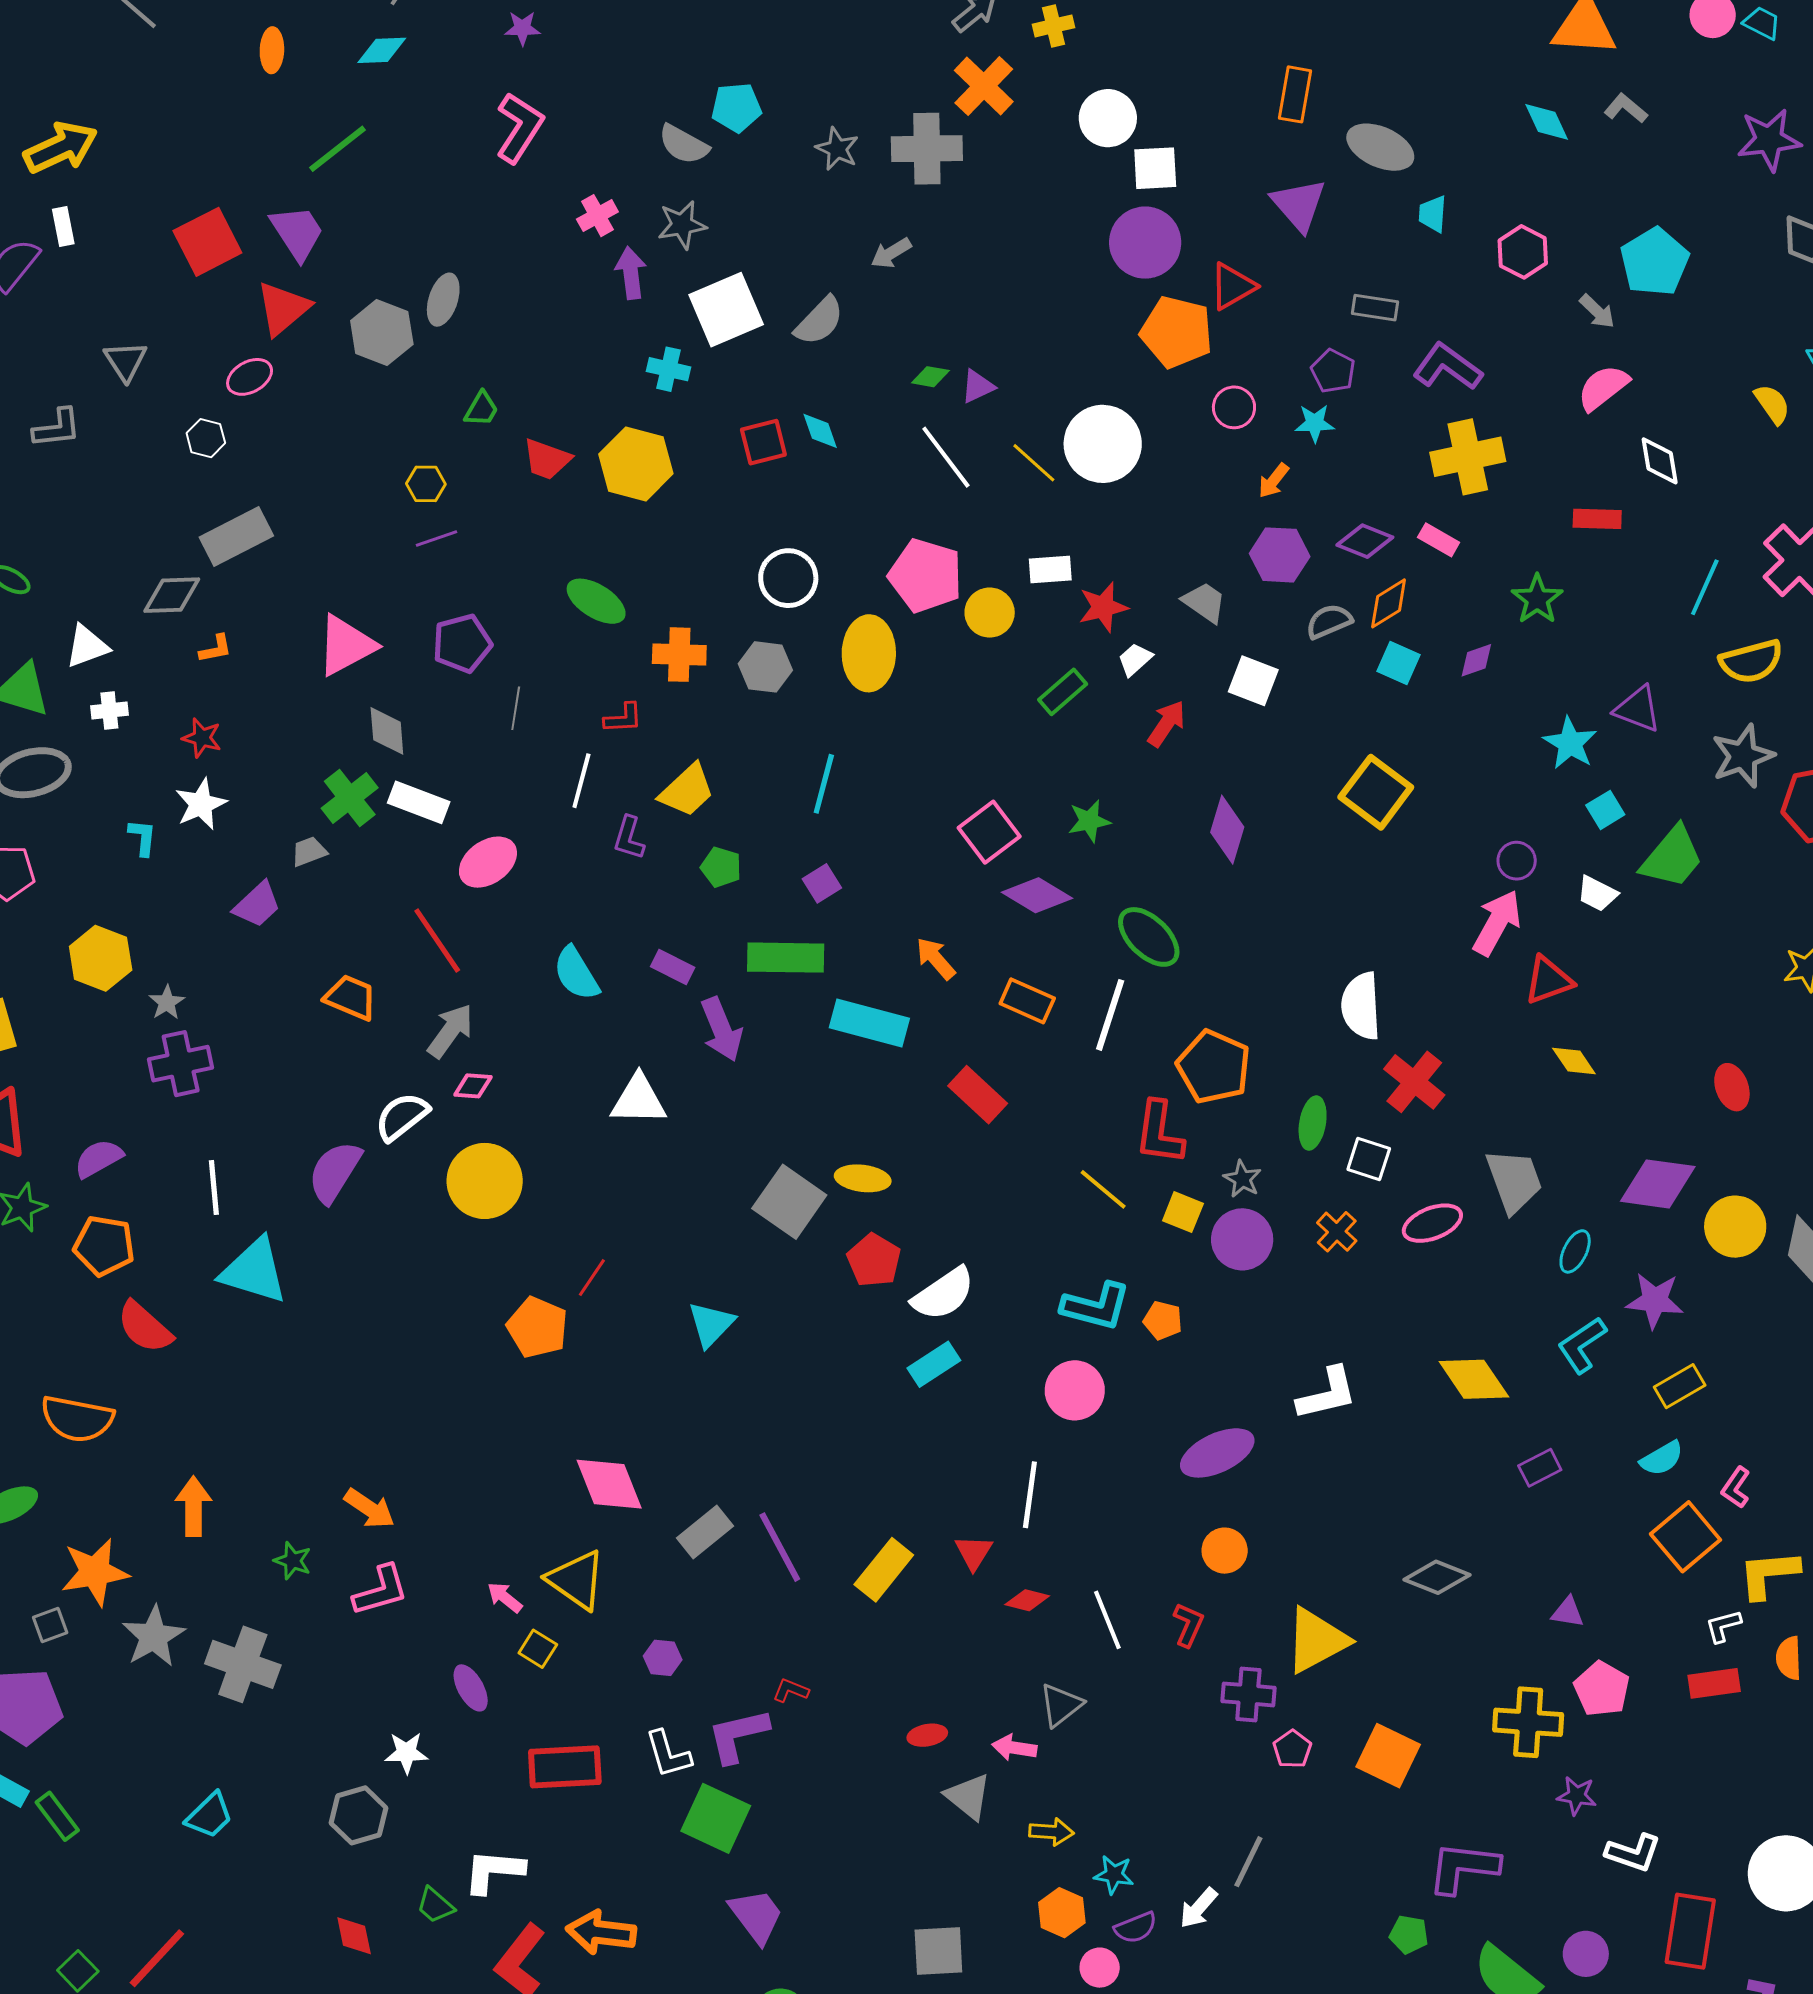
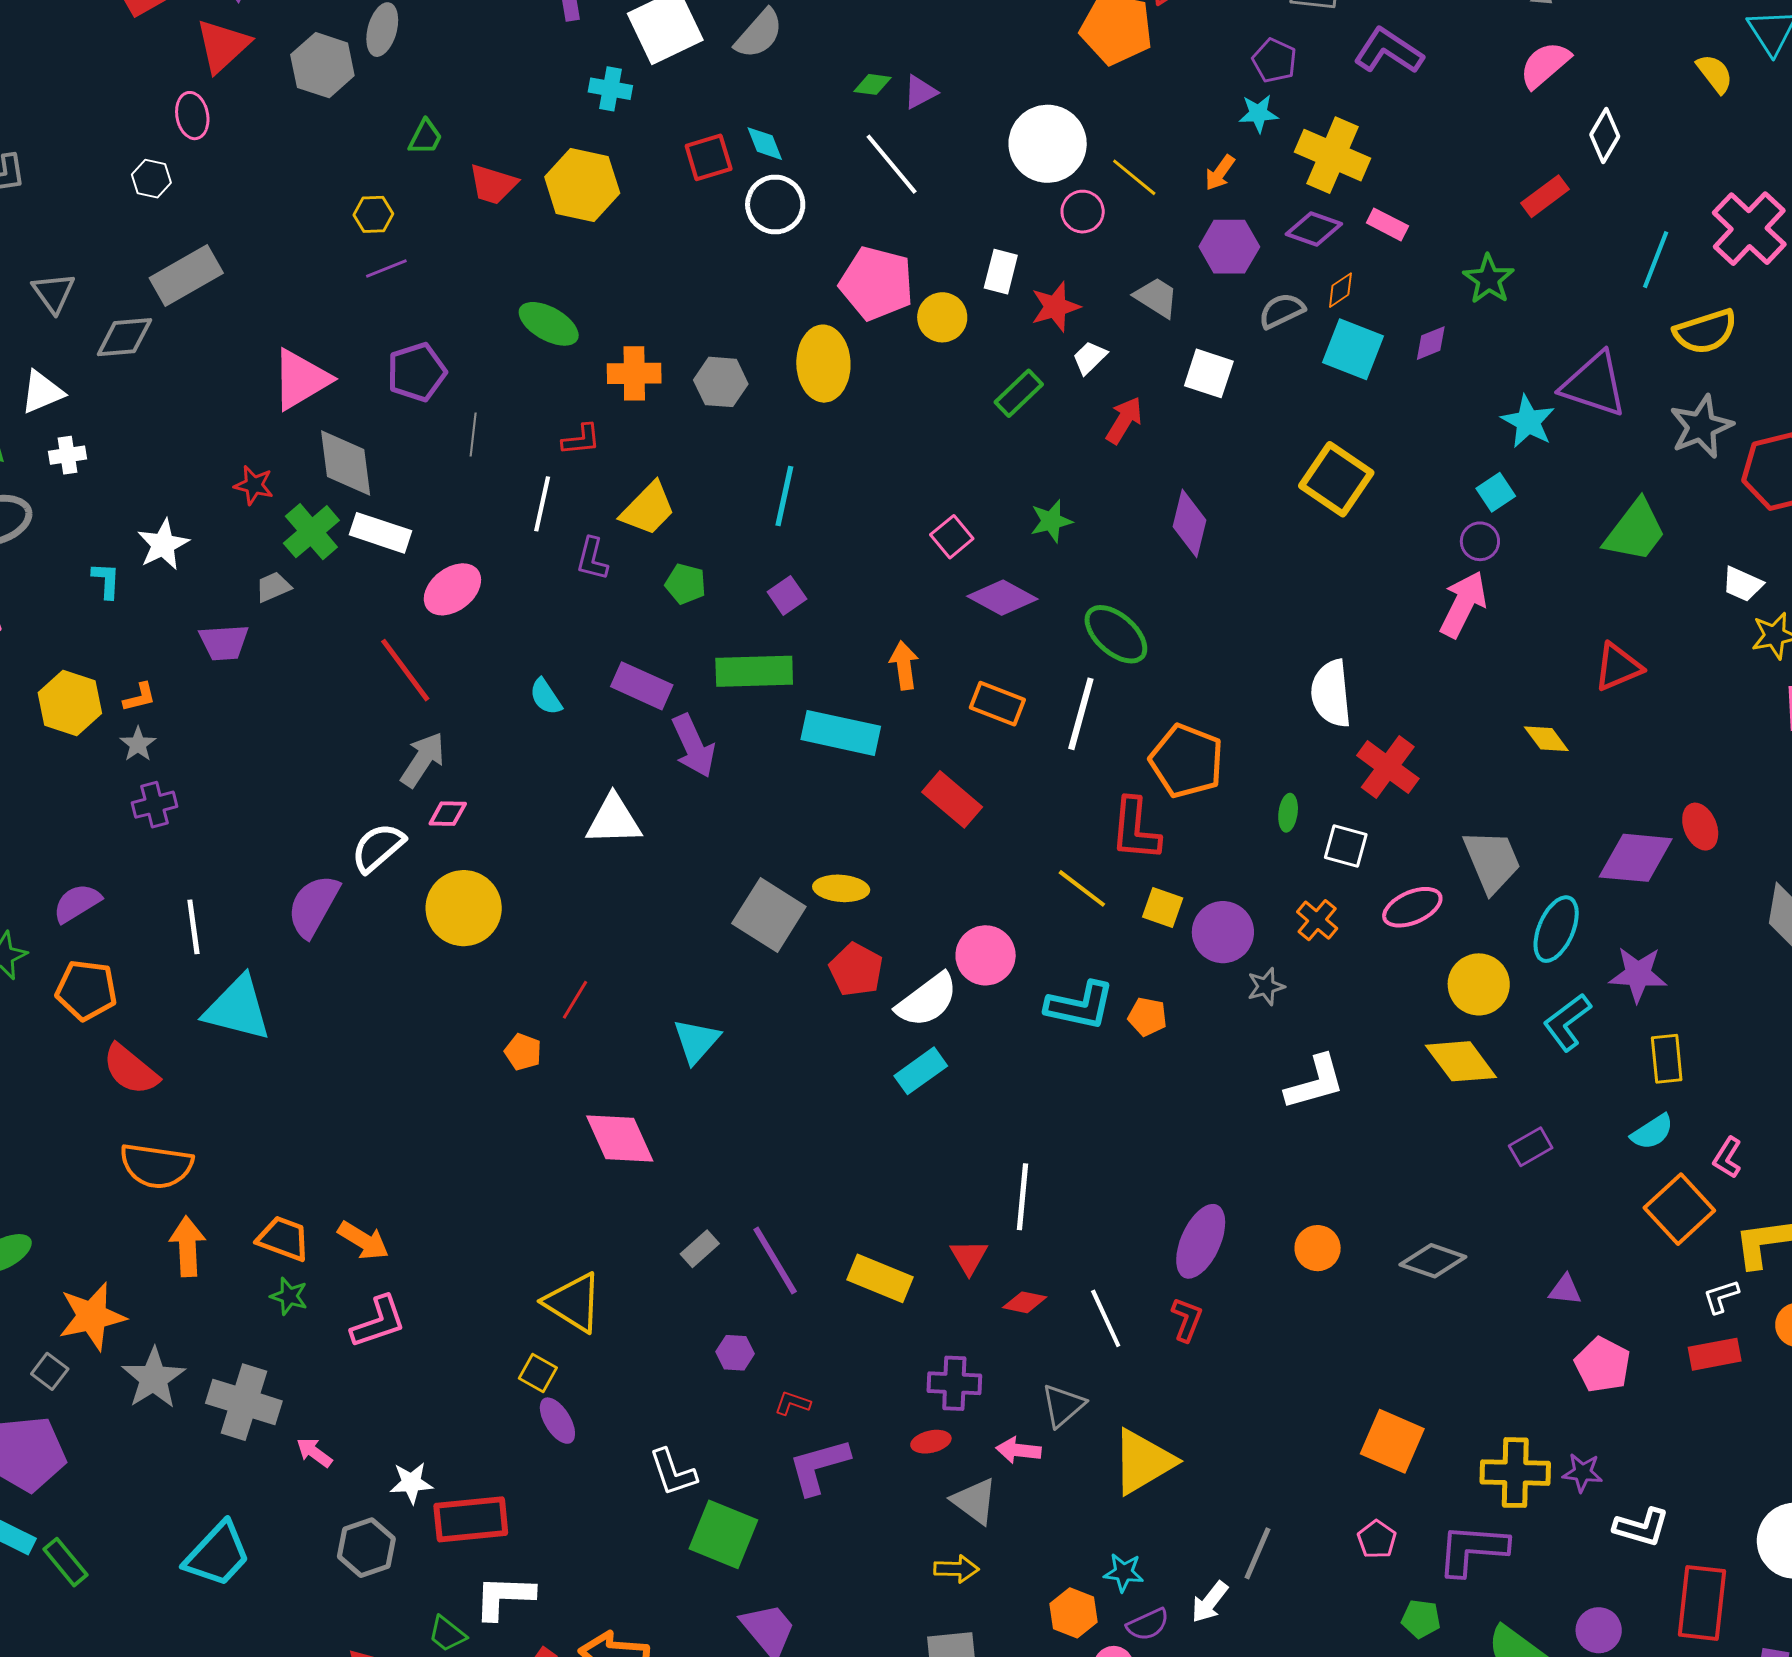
gray triangle: (126, 361) -> (54, 293), moved
pink ellipse: (250, 377) -> (192, 116), turned -69
pink circle: (1234, 407) -> (1083, 212), moved
yellow cross: (1468, 457) -> (1333, 155), moved, turned 38
white diamond: (1660, 461) -> (1605, 136), turned 42
yellow line: (1034, 463) -> (1134, 177), moved
red rectangle: (1597, 519) -> (1545, 196), turned -36
white rectangle: (1050, 569) -> (1001, 272), turned -69
white circle: (788, 578) -> (775, 204), moved
orange diamond: (1389, 603) -> (1340, 290), size x0.7
orange L-shape: (216, 649) -> (140, 697), moved
cyan square: (1398, 663) -> (1353, 349), size x1.4
purple triangle: (1638, 709) -> (1594, 384), size x1.4
gray diamond: (387, 731) -> (346, 463), size x1.4
red star: (202, 738) -> (254, 485), moved
cyan square: (1605, 810) -> (1496, 492), moved
pink square: (989, 832) -> (952, 537), size x0.7
white trapezoid: (1597, 894) -> (1742, 584), moved
purple trapezoid: (257, 905) -> (224, 642), turned 42
orange arrow: (936, 959) -> (904, 665), turned 36
purple rectangle: (673, 967) -> (642, 686), size x1.4
cyan semicircle: (576, 973) -> (546, 697), size x0.7
red triangle: (1548, 980) -> (1618, 667), moved
orange trapezoid: (351, 998) -> (283, 1239), moved
purple cross: (181, 1064) -> (154, 805), size x0.7
red ellipse: (1732, 1087) -> (1700, 827), moved
green ellipse: (1313, 1123) -> (1288, 813), size x0.7
gray star: (1242, 1179) -> (1266, 986), moved, turned 30
yellow circle: (1735, 1227) -> (1479, 984), moved
cyan ellipse: (1575, 1251) -> (1556, 929), size x1.5
orange pentagon: (537, 1327) -> (523, 1052), size x0.6
yellow rectangle: (1680, 1386) -> (1667, 1059), turned -63
pink circle: (1075, 1390) -> (986, 955), moved
orange semicircle: (77, 1419) -> (156, 1166), moved
purple ellipse: (1217, 1453) -> (1201, 1241), moved, turned -38
pink diamond: (609, 1484) -> (620, 1138), moved
gray rectangle: (705, 1532) -> (700, 1249), size x0.7
orange circle: (1225, 1551) -> (1318, 1248), moved
yellow rectangle: (884, 1570) -> (880, 1278), turned 76
pink arrow: (505, 1597) -> (314, 1452), moved
gray square: (50, 1625) -> (50, 1371), turned -30
yellow triangle: (1316, 1640) -> (1143, 1462), moved
purple hexagon: (663, 1658) -> (735, 1353), moved
purple ellipse: (471, 1688) -> (557, 1421), moved
purple cross: (1248, 1694) -> (954, 1383), moved
yellow cross: (1528, 1722) -> (1515, 1473), moved
purple L-shape: (738, 1735) -> (819, 1466), moved
pink pentagon: (1292, 1749) -> (1377, 1539), moved
red rectangle: (565, 1767) -> (471, 1519), moved
cyan trapezoid: (209, 1816) -> (217, 1554), size x1.4
yellow arrow: (1052, 1832) -> (956, 1569), moved

